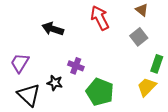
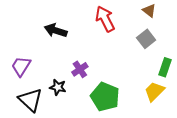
purple cross: (76, 66) -> (80, 69), turned 35

